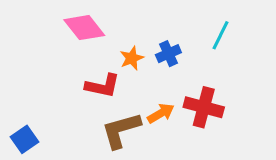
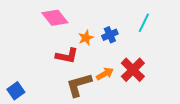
red cross: (204, 107) -> (133, 70), turned 30

